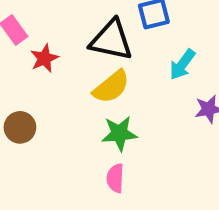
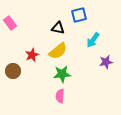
black triangle: (111, 40) -> (58, 28), size x0.6
red star: (44, 58) -> (32, 55), moved

